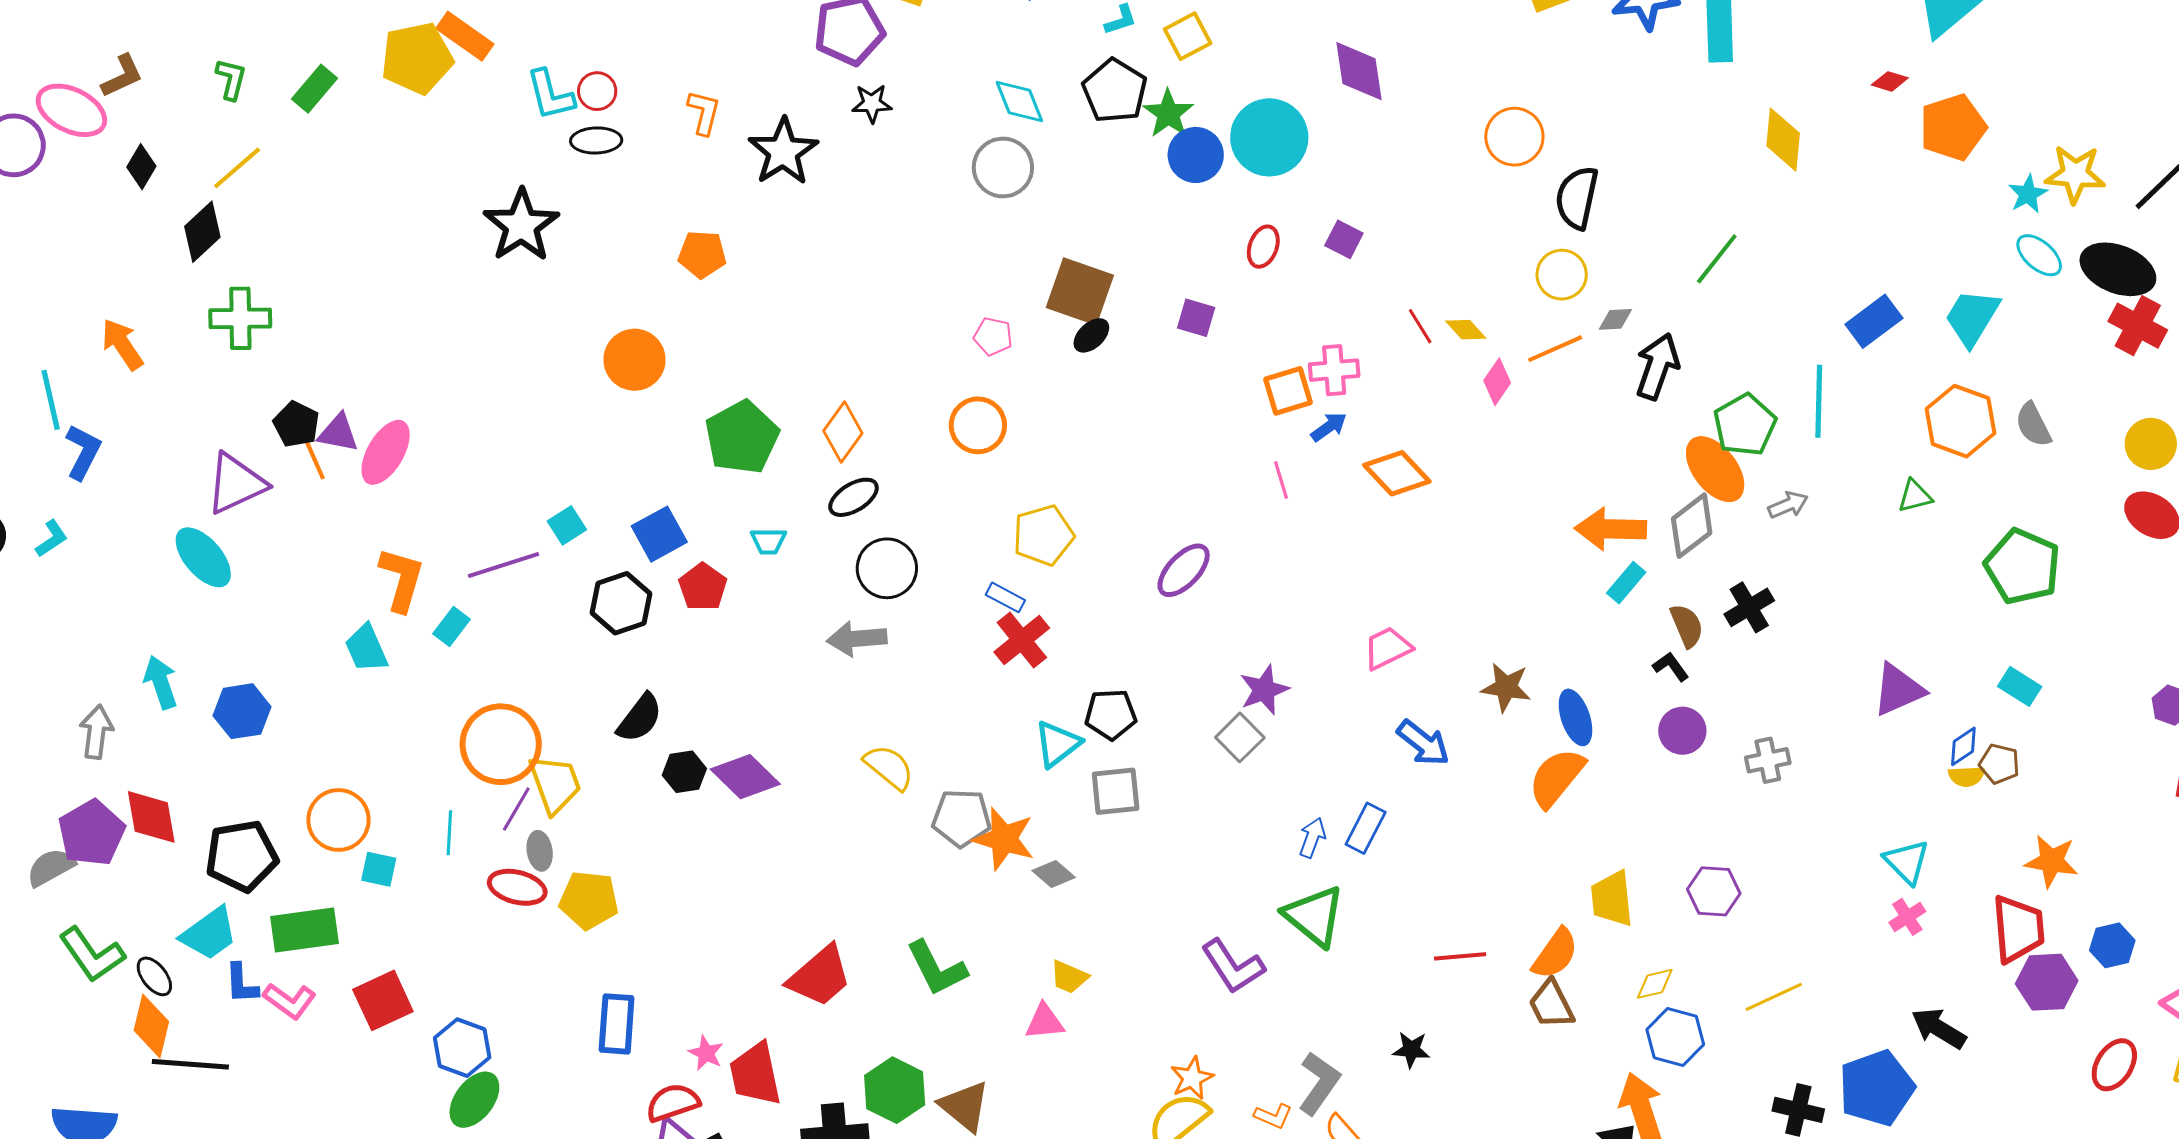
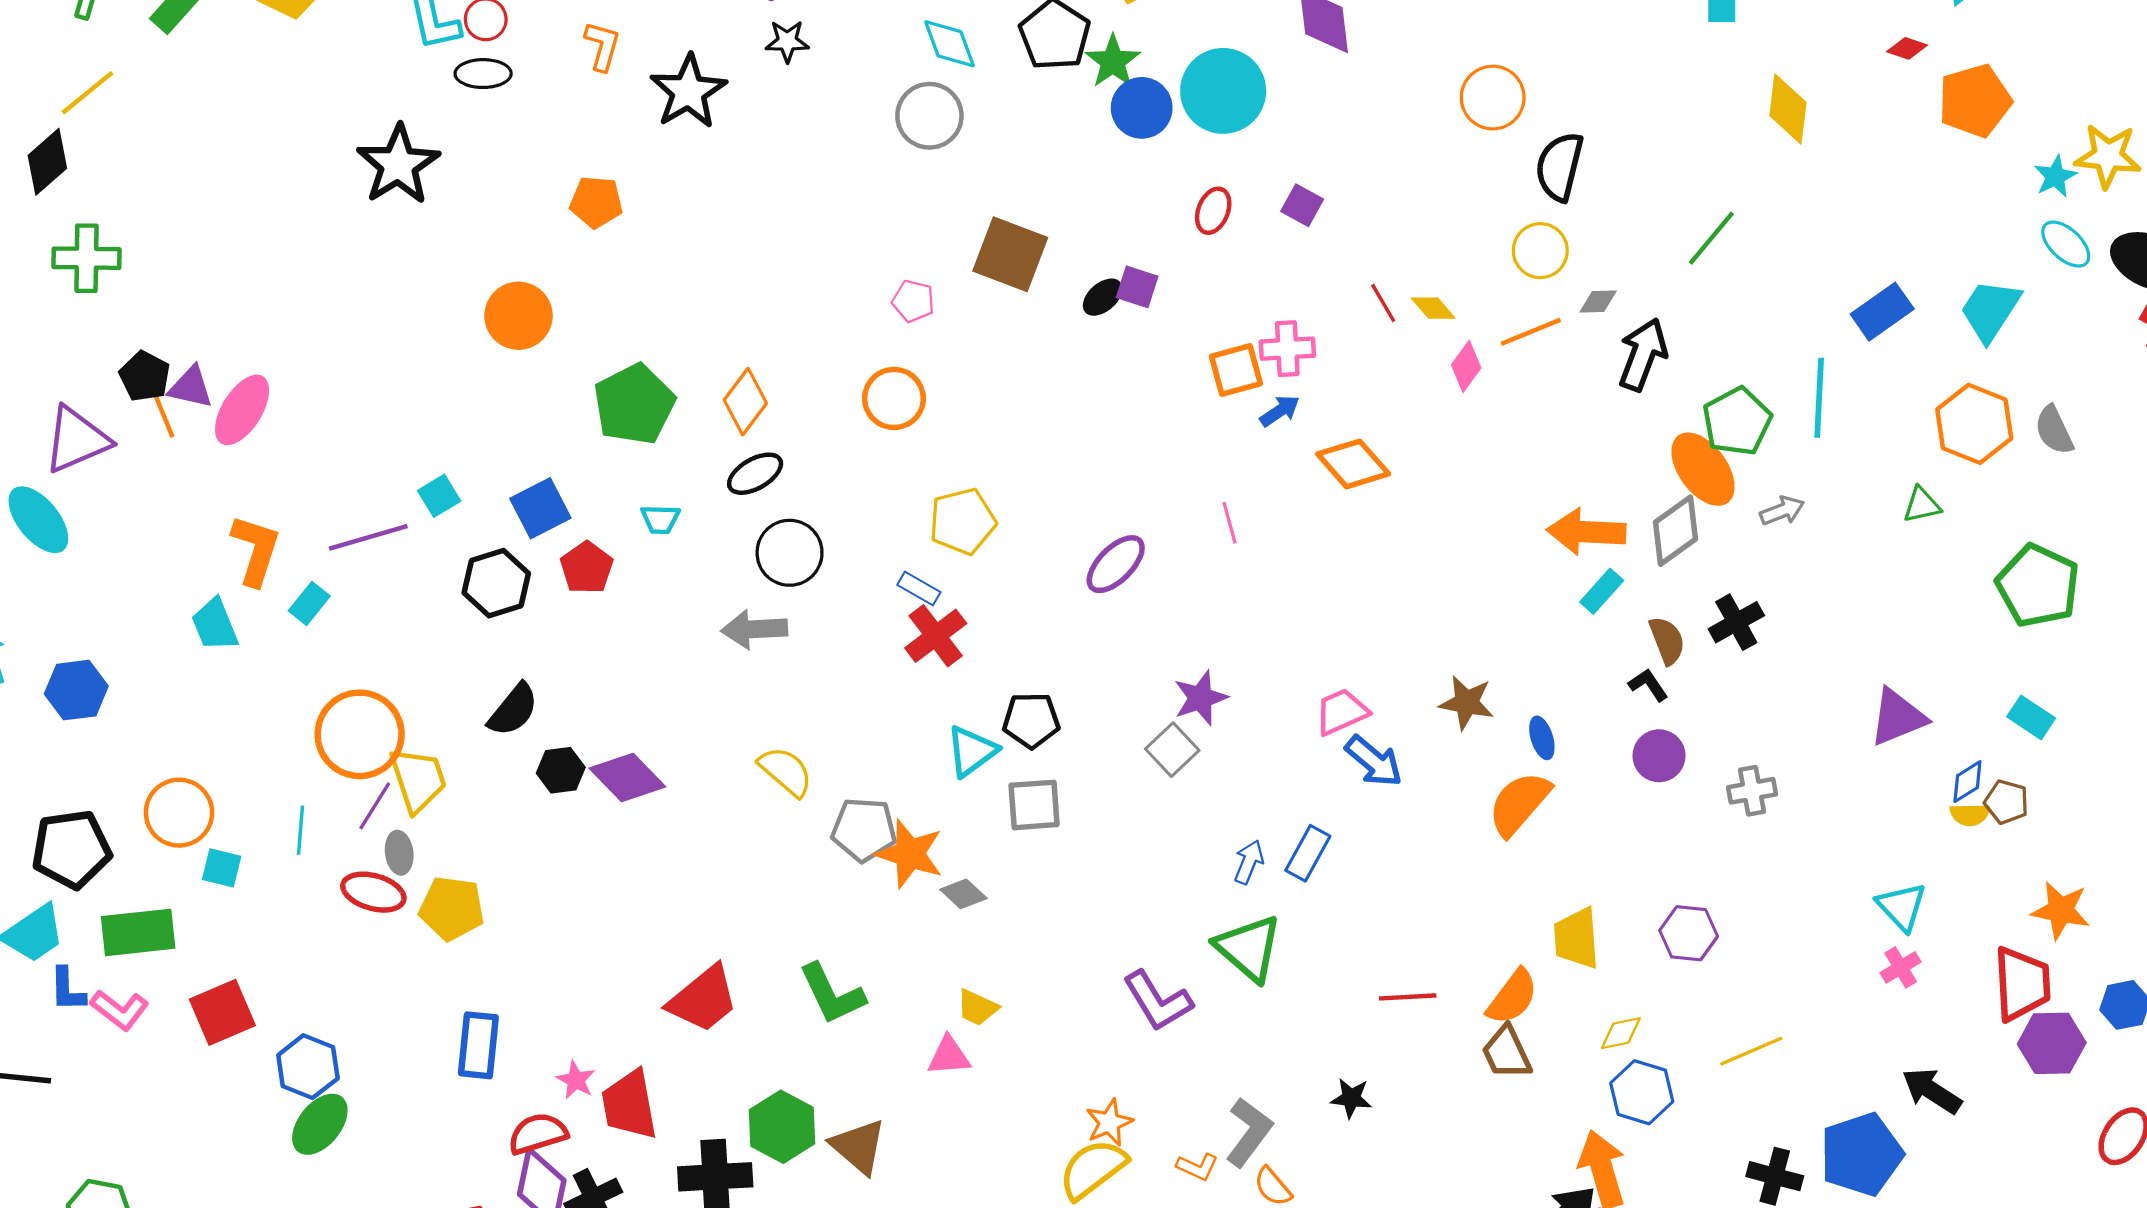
black ellipse: (1091, 335) -> (1103, 297), moved
pink line: (1281, 480) -> (1229, 523), moved
pink trapezoid: (1387, 648) -> (1342, 712), moved
blue ellipse: (1575, 717) -> (1542, 738), size x0.7

